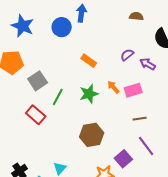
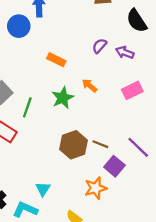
pink rectangle: (133, 90) -> (132, 90), moved
brown line: (140, 119) -> (100, 144), moved, turned 40

